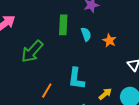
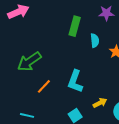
green arrow: (32, 51) -> (29, 62), moved

